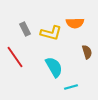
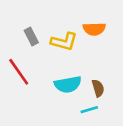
brown semicircle: (87, 52) -> (98, 88), moved
cyan semicircle: (54, 67) -> (68, 84), turned 110

